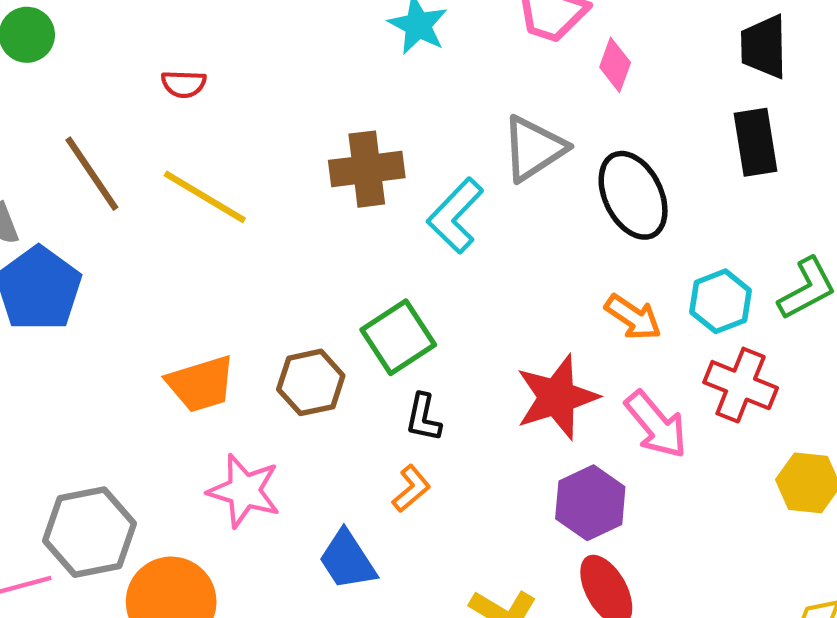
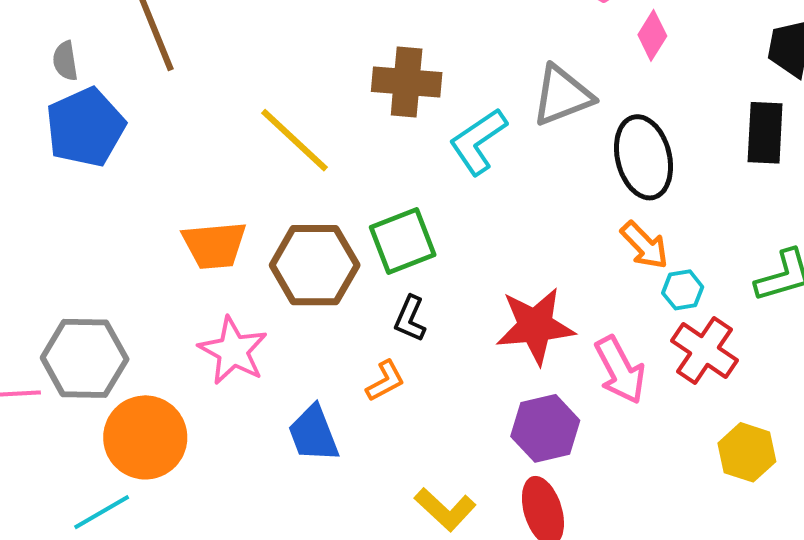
yellow line: (205, 197) -> (295, 140), moved
cyan hexagon: (721, 301) -> (683, 290), moved, size x0.7
orange arrow: (633, 317) -> (644, 245), moved
brown hexagon: (311, 382) -> (315, 265), size x1.4

